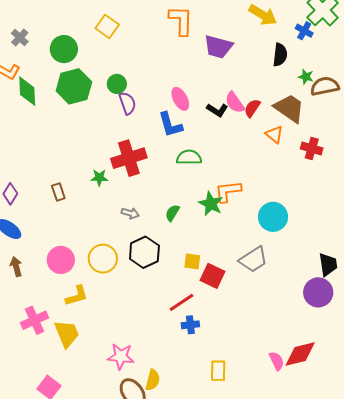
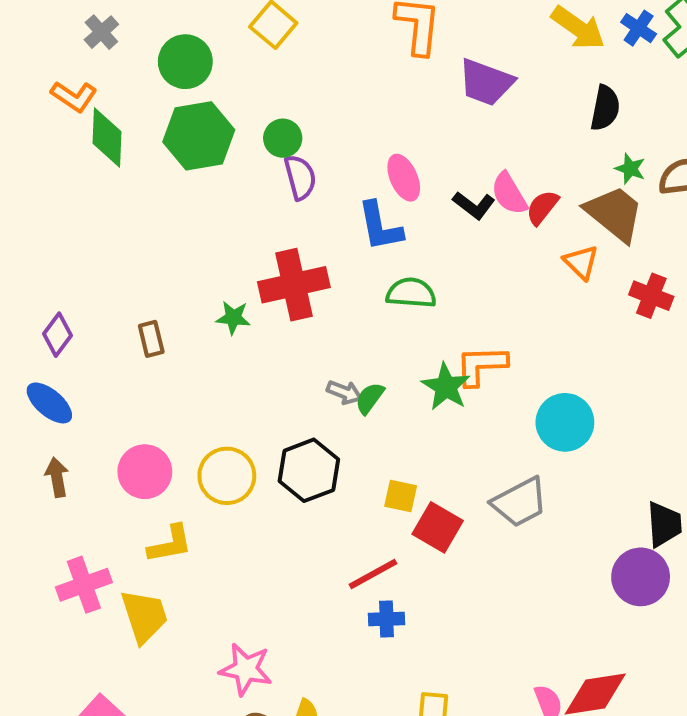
blue cross: (304, 31) -> (639, 28), moved
green star: (306, 77) -> (630, 169), moved
gray arrow: (130, 213) -> (344, 392), moved

